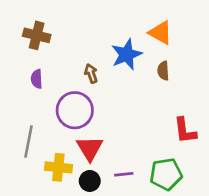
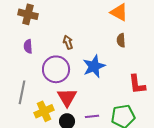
blue star: (126, 54) -> (94, 66), moved
yellow cross: (58, 167) -> (44, 111), turned -30

